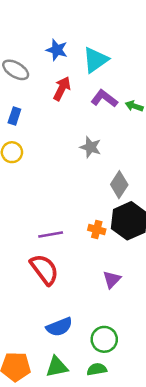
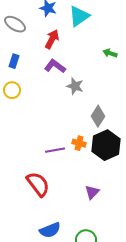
purple L-shape: (104, 99) -> (55, 66), moved
orange cross: (97, 230) -> (79, 143), moved
purple line: (51, 235) -> (55, 150), moved

